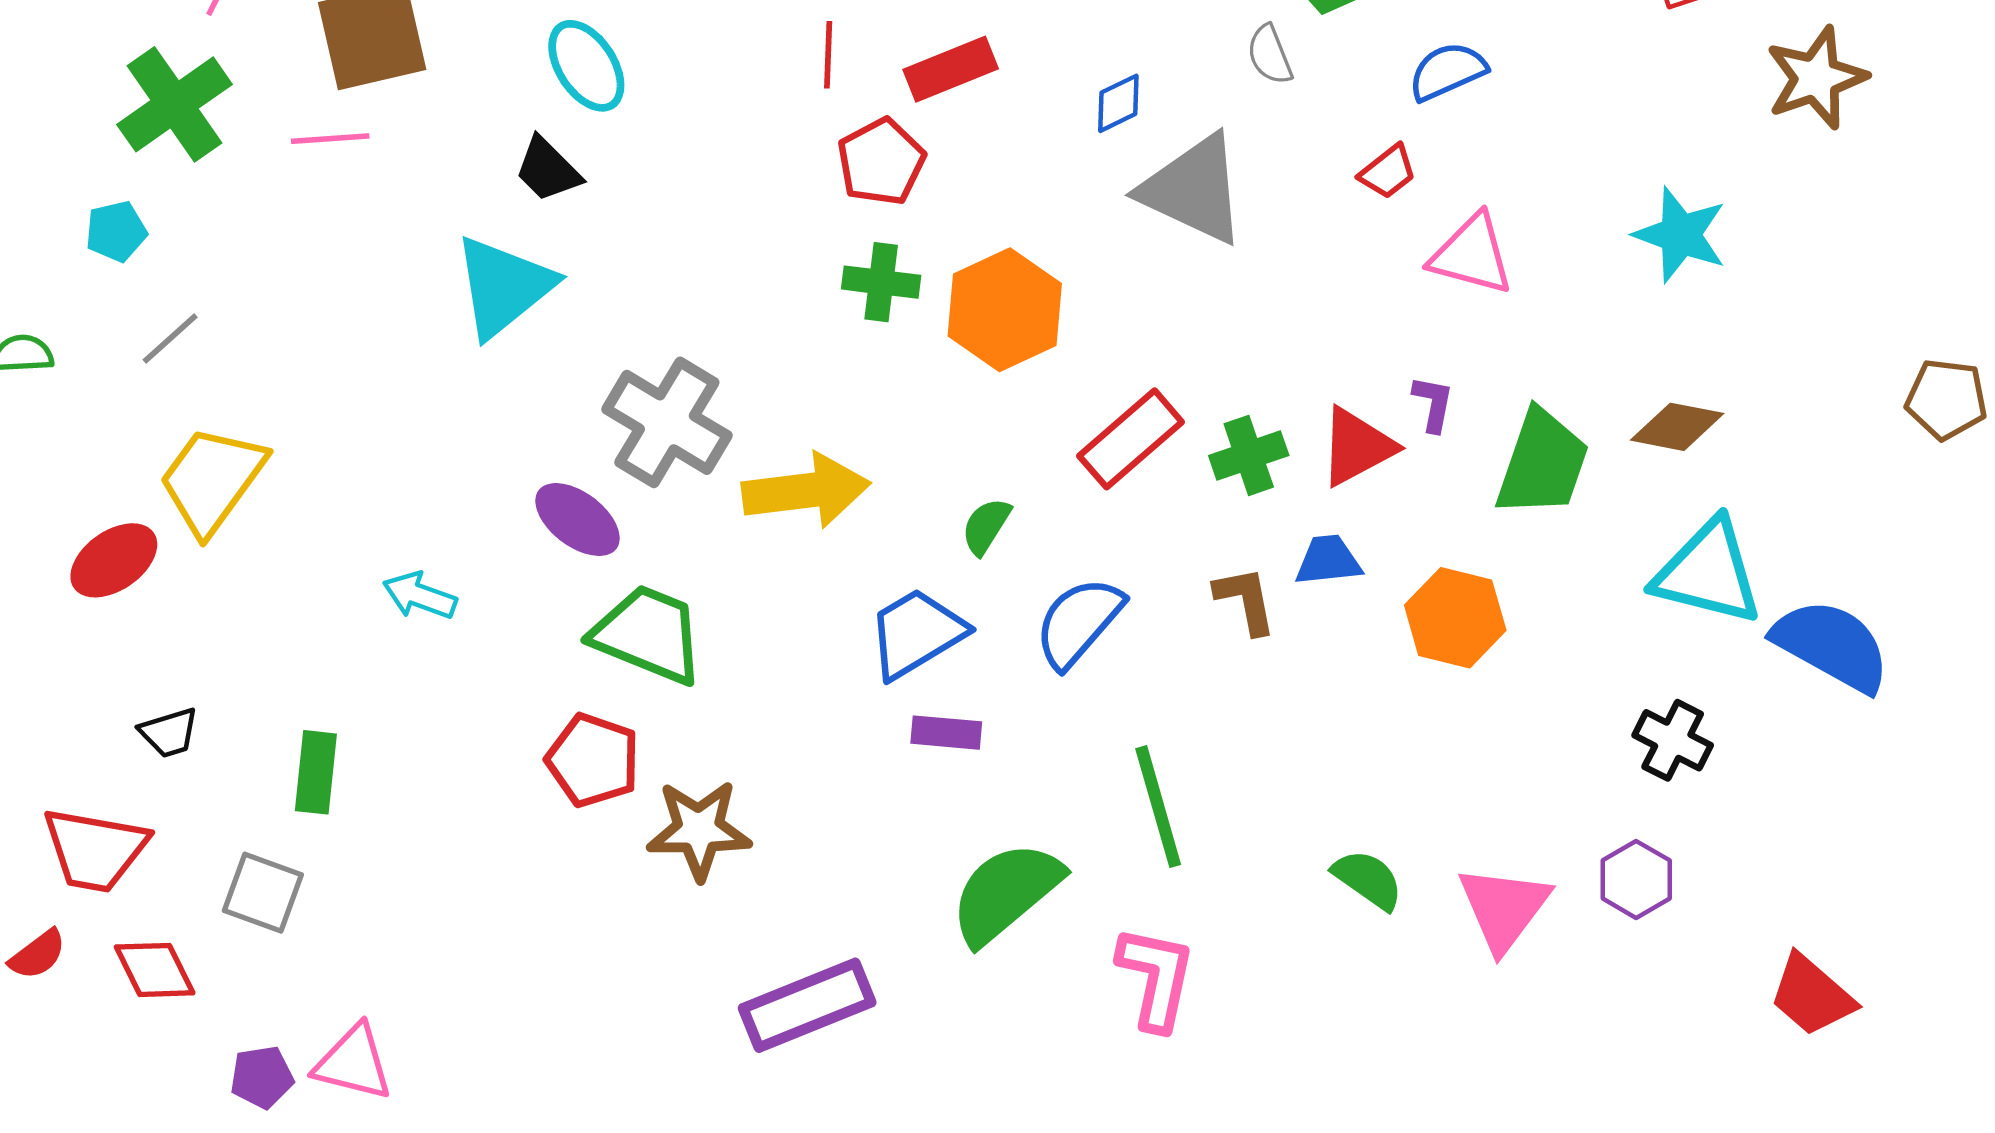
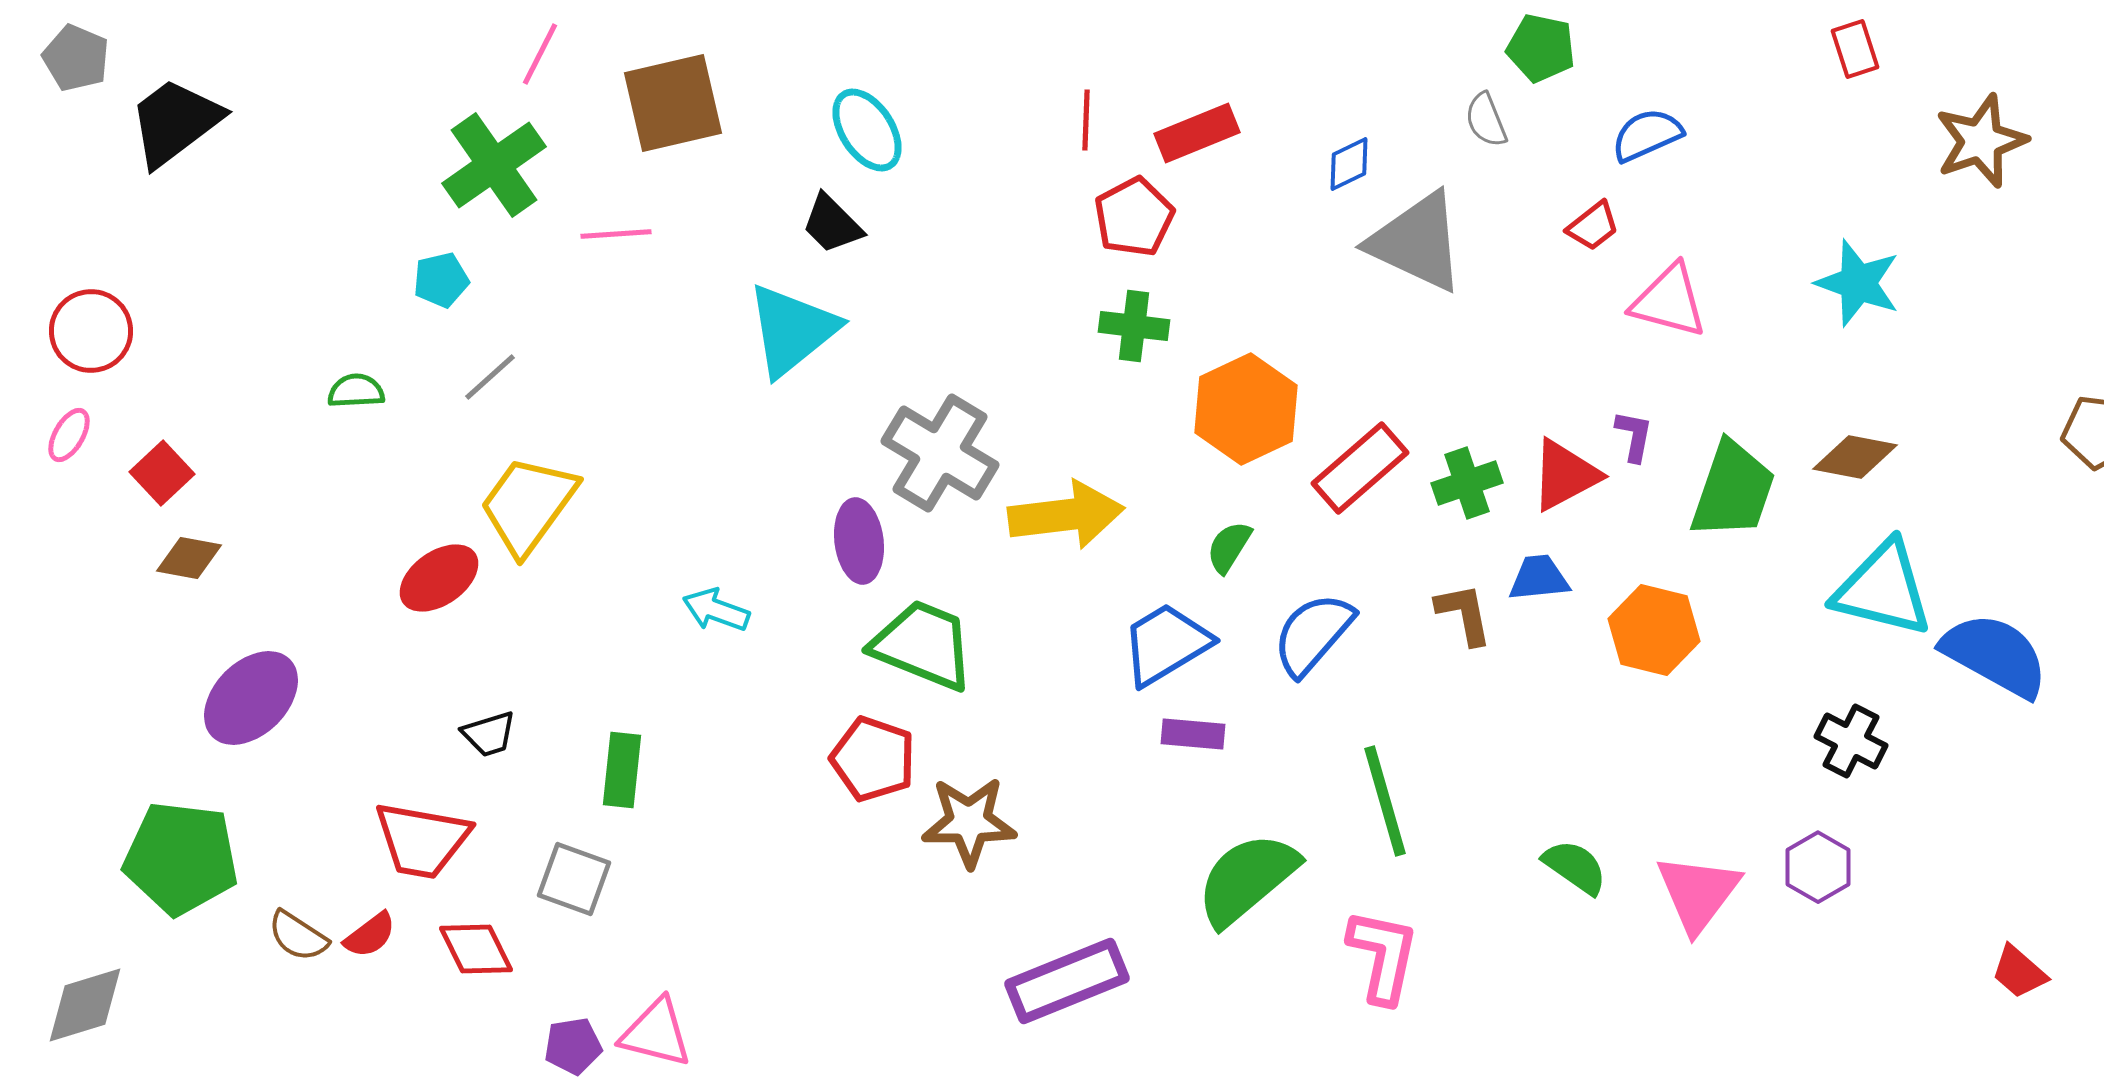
pink line: (330, 139) -> (616, 234), moved
orange hexagon: (1005, 310) -> (1246, 409), moved
purple ellipse: (577, 520) -> (859, 541), turned 46
red trapezoid: (1812, 995) -> (2019, 972), moved, size x0.7

